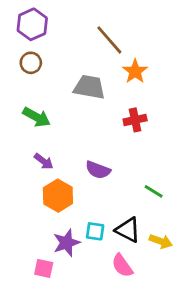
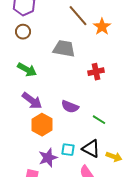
orange star: (135, 71) -> (102, 27), moved
purple arrow: (44, 161) -> (32, 101), size x1.5
green line: (154, 191) -> (99, 120), moved

